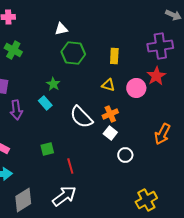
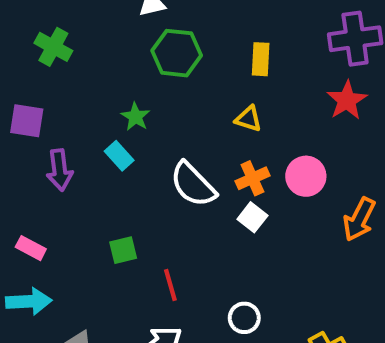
pink circle: (136, 88) -> (306, 176), moved
white circle: (125, 155) -> (244, 318), moved

